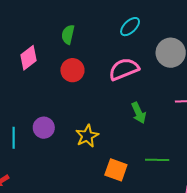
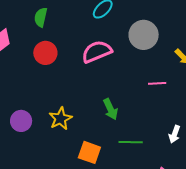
green arrow: (139, 113) -> (111, 109), moved
purple circle: (44, 128) -> (21, 121), moved

